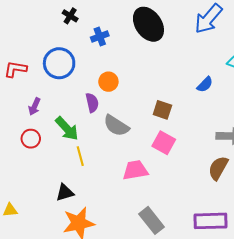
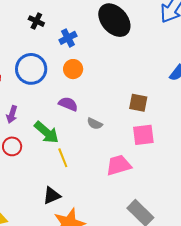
orange circle: (108, 82) -> (73, 69), moved
purple semicircle: (92, 103) -> (68, 104), turned -48
gray semicircle: (116, 126) -> (95, 124), size x0.6
pink square: (164, 143) -> (143, 135), turned -30

